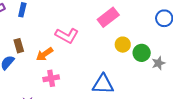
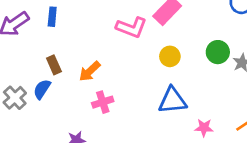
pink L-shape: (67, 36) -> (131, 27), moved
yellow circle: (123, 45) -> (170, 56), moved

